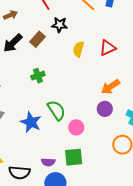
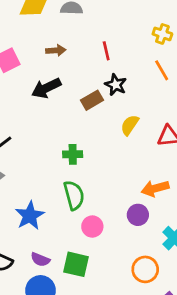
brown rectangle: (37, 39) -> (92, 100), moved
green cross: (38, 76) -> (73, 154), moved
blue star: (31, 122) -> (30, 216), moved

